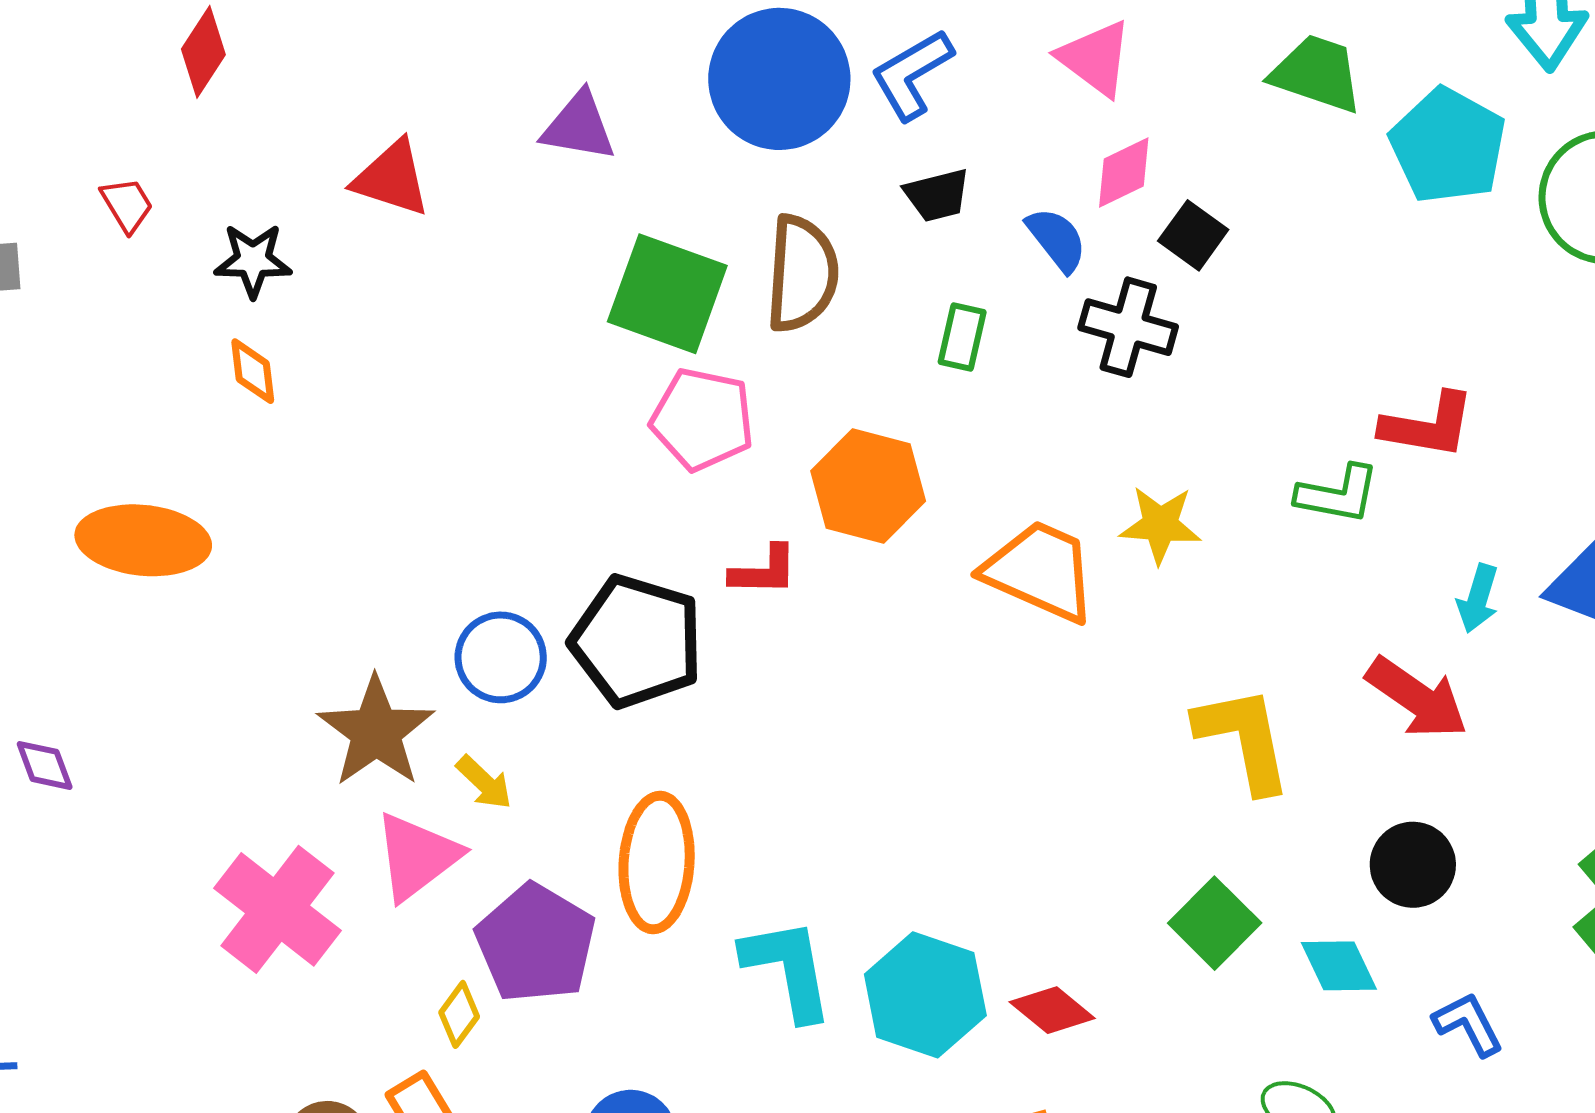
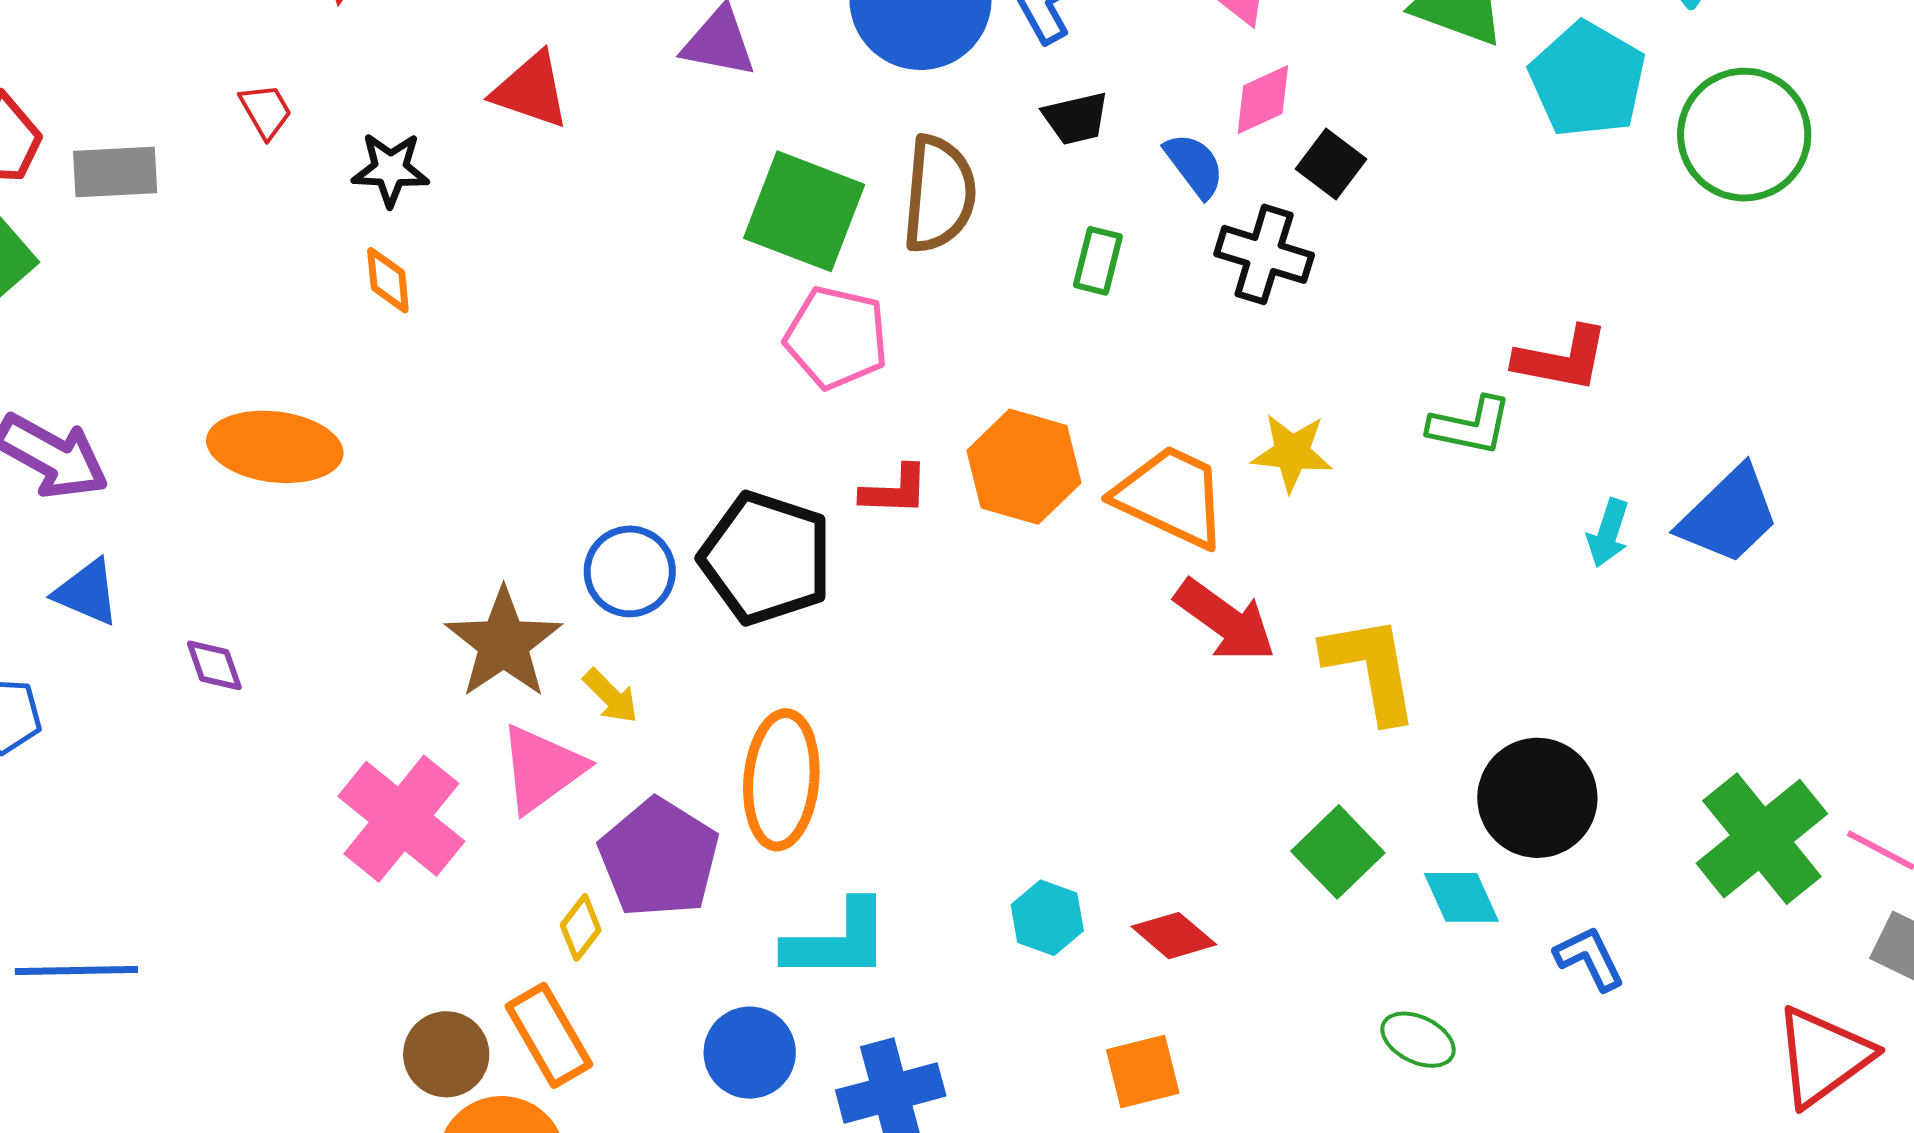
orange hexagon: (868, 486) -> (1024, 467), moved
red arrow: (1417, 698) -> (1225, 620), moved
purple diamond: (45, 765) -> (214, 665), moved
black circle: (1413, 865) -> (1537, 798), size x1.4
cyan L-shape: (788, 969) -> (837, 941), moved, turned 99
cyan hexagon: (925, 995) -> (1047, 918), size x0.6

